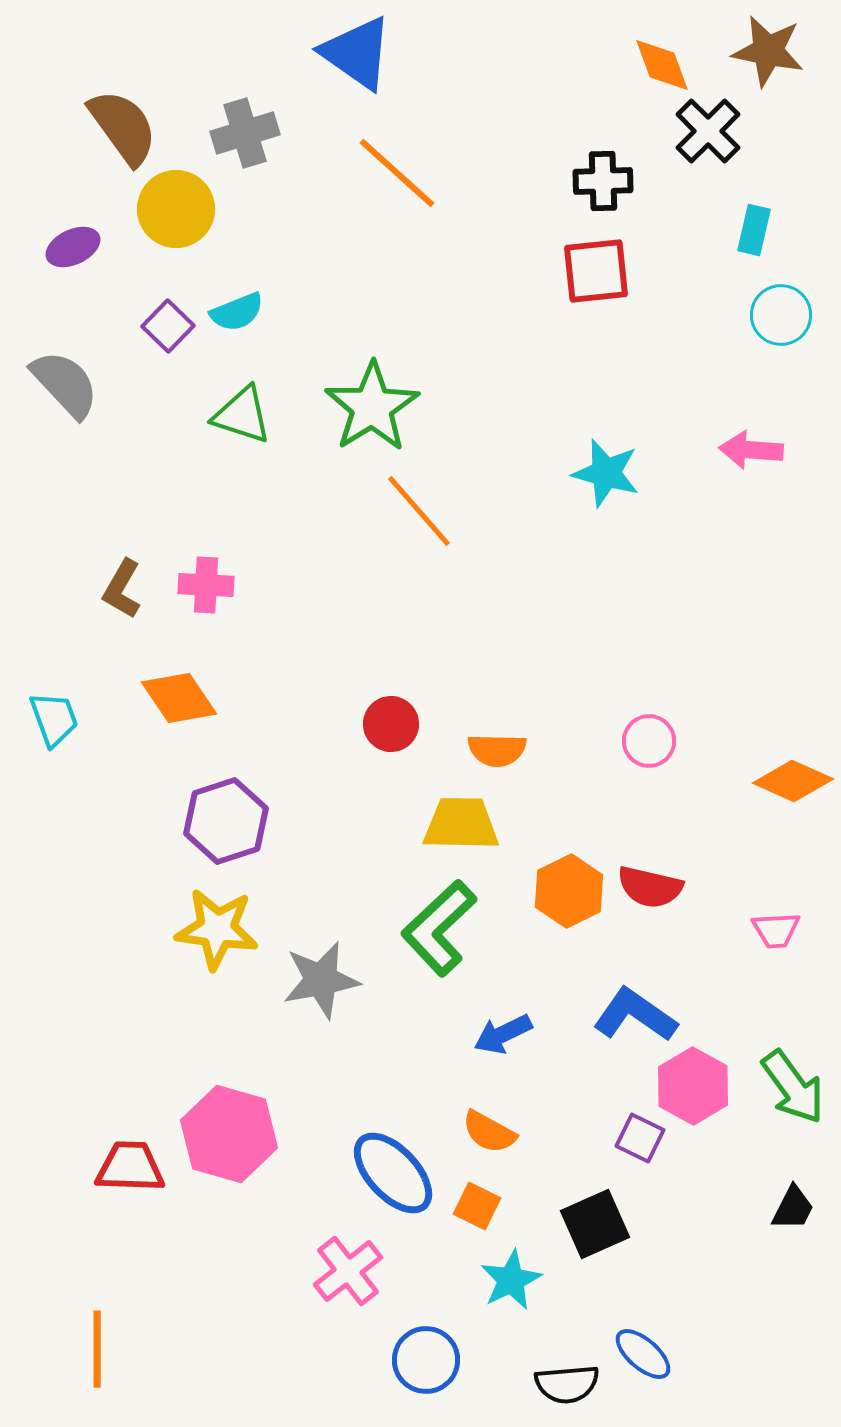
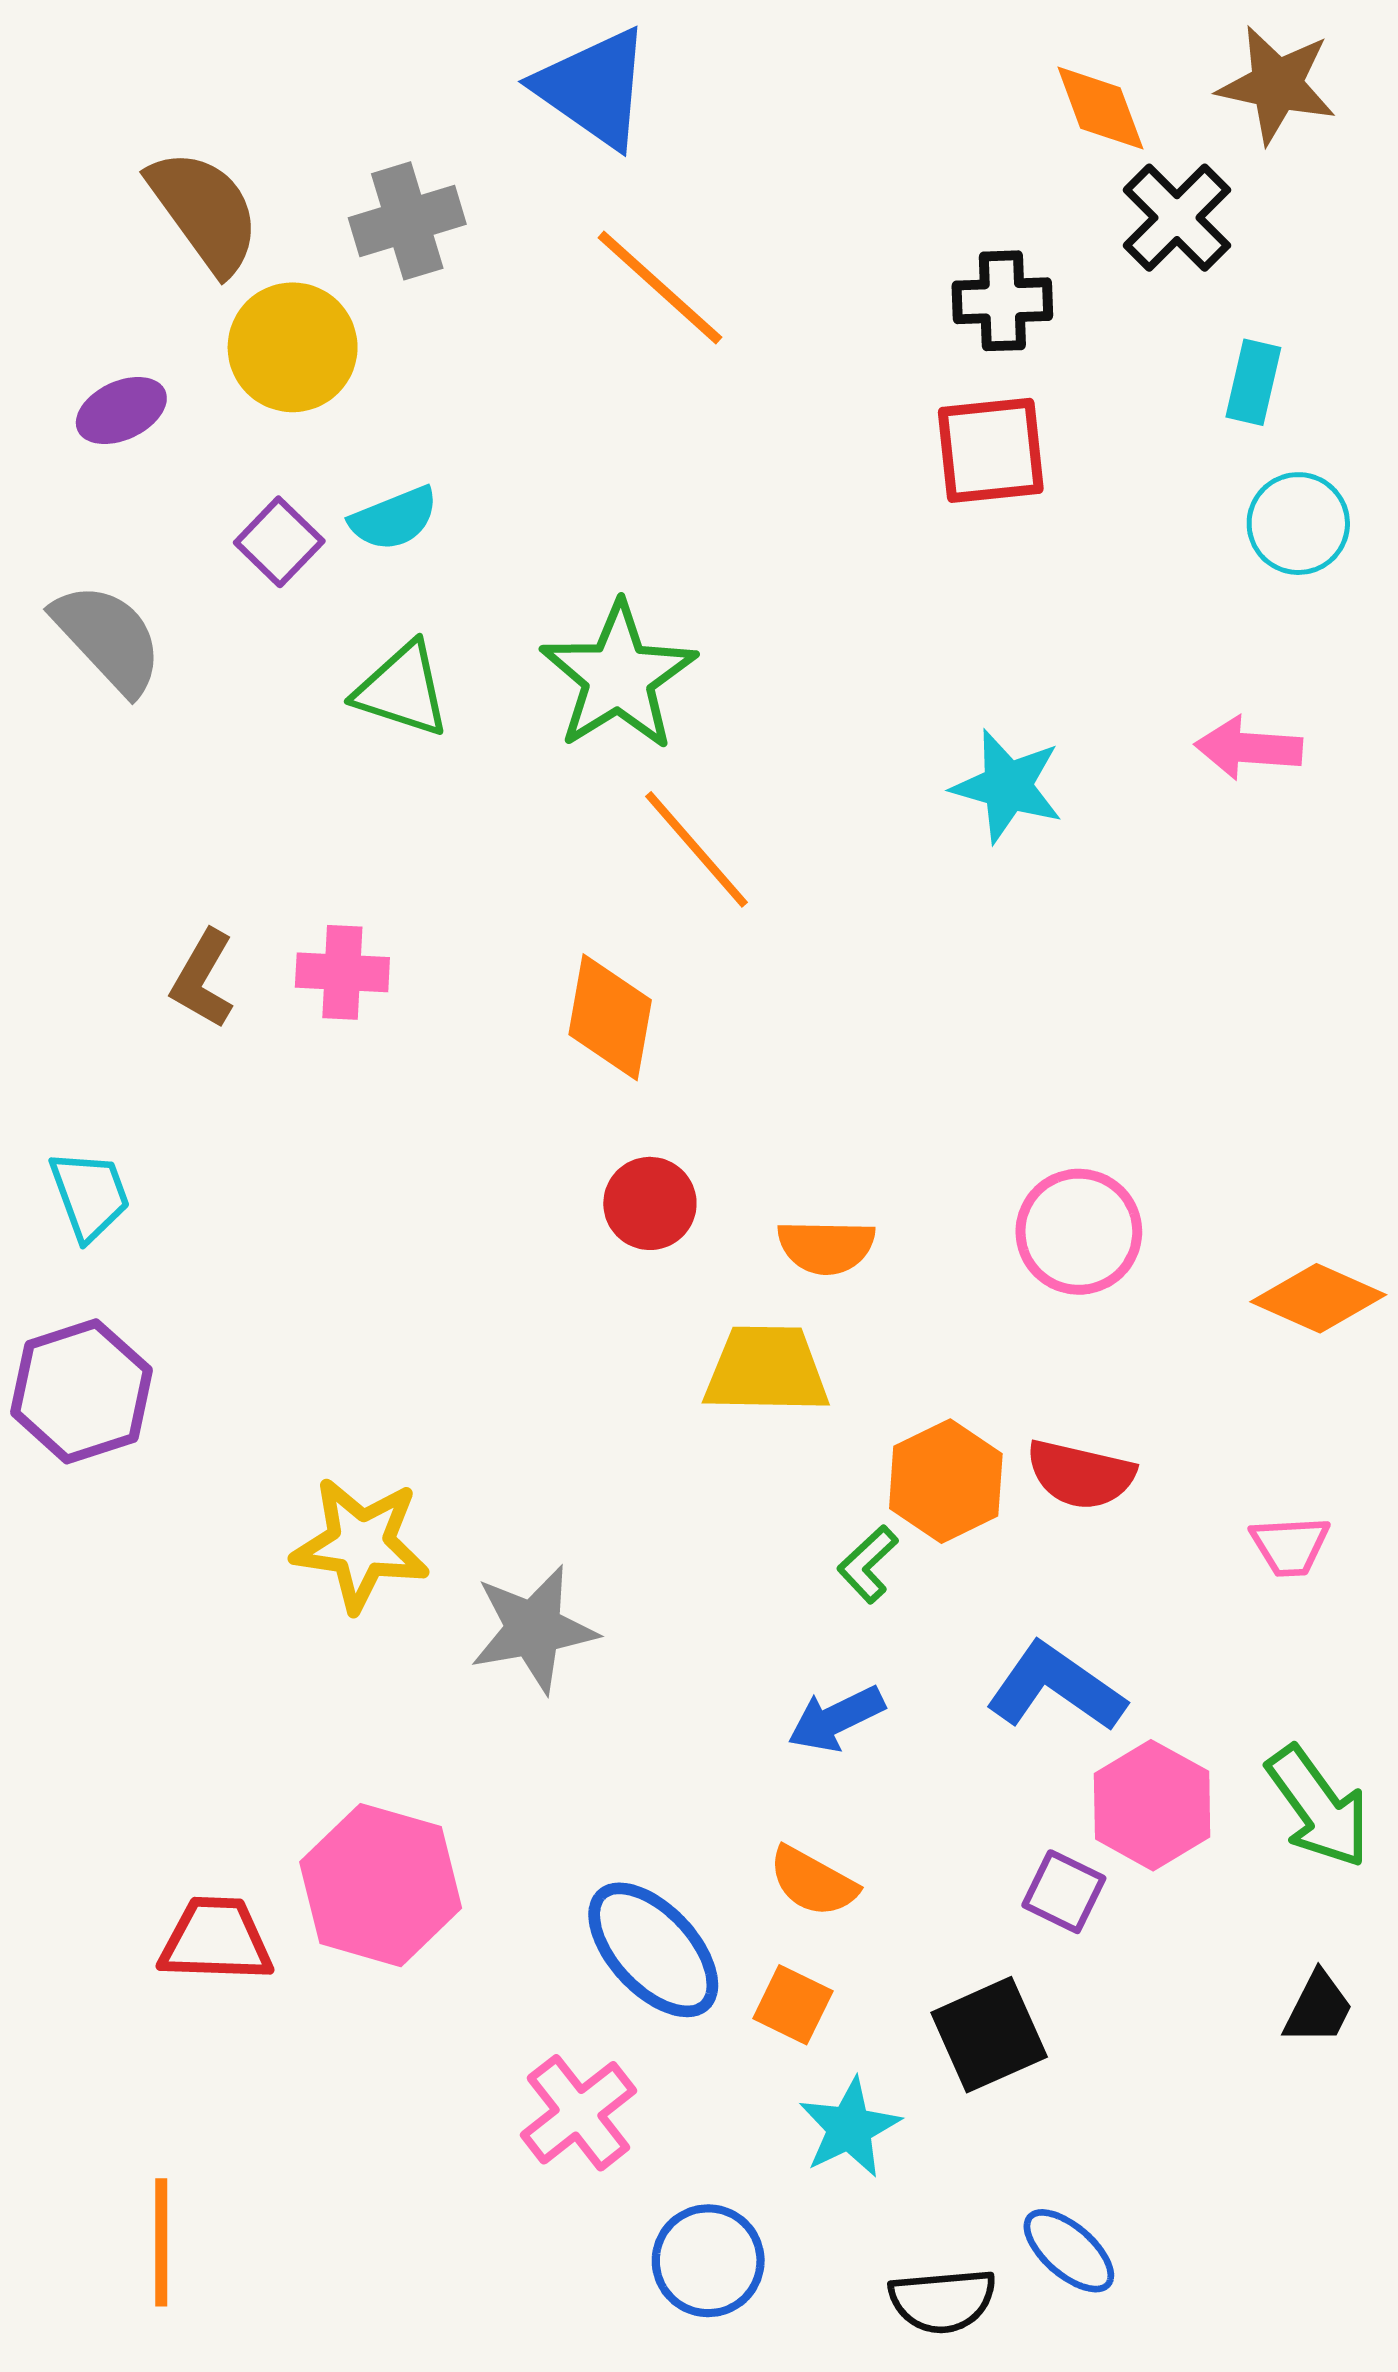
orange diamond: (179, 698) -> (610, 1017), moved, turned 44
pink circle: (649, 741) -> (1079, 1232), size x1.4
purple hexagon: (226, 821) -> (81, 1391), moved
green L-shape: (439, 928) -> (868, 1564), moved, size x0.5

